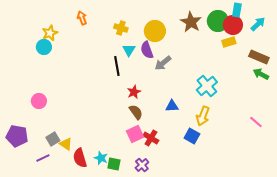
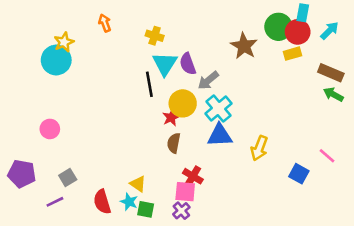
brown star: (191, 22) -> (244, 46), moved
yellow circle: (155, 31) -> (183, 103), moved
cyan circle: (44, 47) -> (56, 60), size x1.5
cyan triangle: (129, 50) -> (165, 64), size x1.5
cyan cross: (207, 86) -> (218, 109), moved
blue triangle: (172, 106) -> (220, 135), size x1.5
brown semicircle: (136, 112) -> (174, 143), turned -133
pink square: (135, 134) -> (185, 192), moved, turned 30
blue square: (192, 136) -> (299, 174), moved
yellow triangle: (66, 144) -> (138, 184), moved

